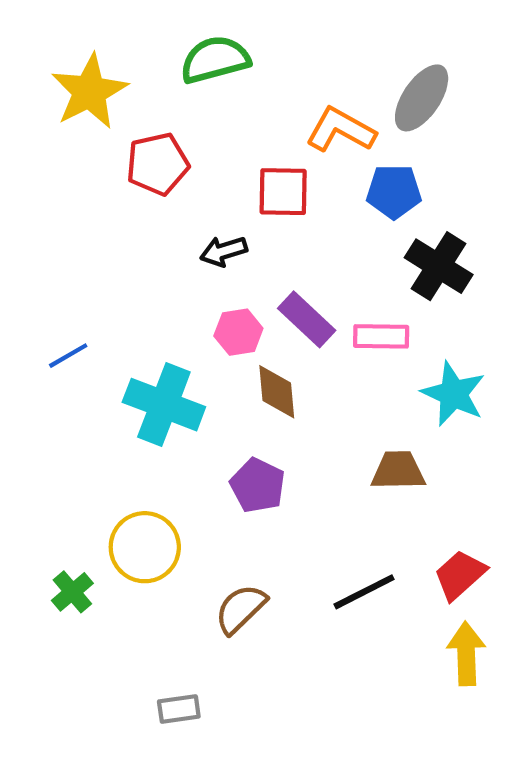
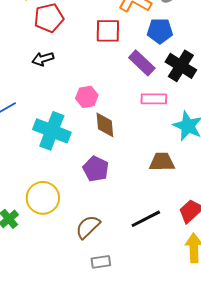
black arrow: (224, 251) -> (43, 59), moved
purple rectangle: (307, 319) -> (142, 63), moved
gray rectangle: (179, 709) -> (101, 262), moved

